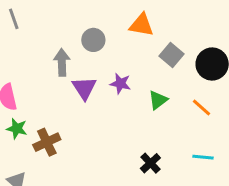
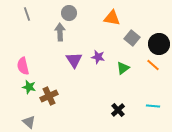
gray circle: (93, 40) -> (69, 13), moved
gray arrow: (62, 62) -> (60, 32), moved
orange line: (202, 108) -> (153, 65), moved

